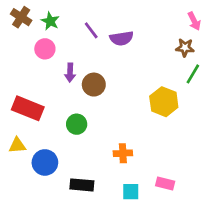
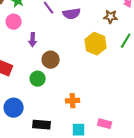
brown star: (185, 48) -> (111, 17), moved
brown circle: (94, 85) -> (51, 60), moved
yellow hexagon: (164, 102) -> (96, 44), moved

